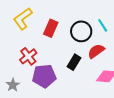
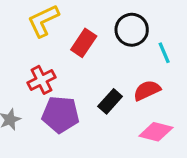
black circle: (81, 31) -> (132, 30), moved

